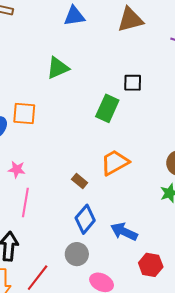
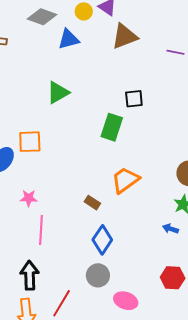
blue arrow: (124, 232) -> (171, 229), moved, size x0.6

